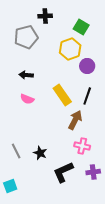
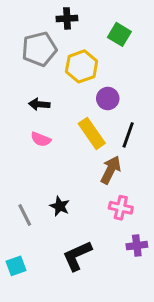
yellow hexagon: (70, 49) -> (82, 66), moved
purple circle: (87, 66) -> (108, 99), moved
black star: (40, 153) -> (60, 206), moved
black L-shape: (63, 172) -> (77, 256), moved

